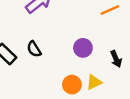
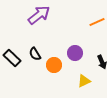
orange circle: (72, 85) -> (54, 65), moved

